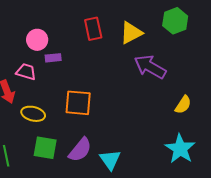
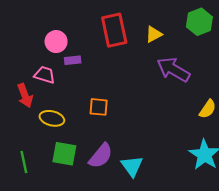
red rectangle: (93, 29) -> (114, 30), size x1.4
yellow triangle: (131, 33) -> (154, 34), size x0.7
orange square: (78, 103) -> (99, 107), size x0.7

